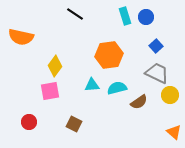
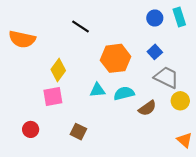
black line: (75, 14) -> (80, 26), moved
cyan rectangle: (125, 16) -> (179, 17), moved
blue square: (156, 46) -> (155, 52), moved

